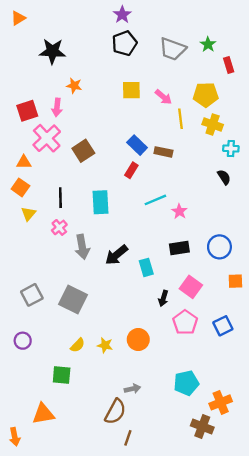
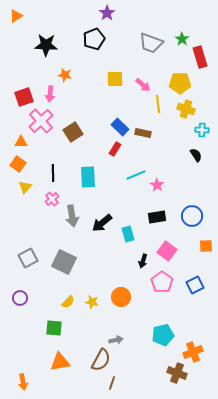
black pentagon: (124, 43) -> (94, 39), moved
red rectangle: (229, 65) -> (200, 57), size x1.5
orange triangle: (43, 414) -> (60, 362), moved
orange arrow: (15, 437) -> (23, 382), moved

